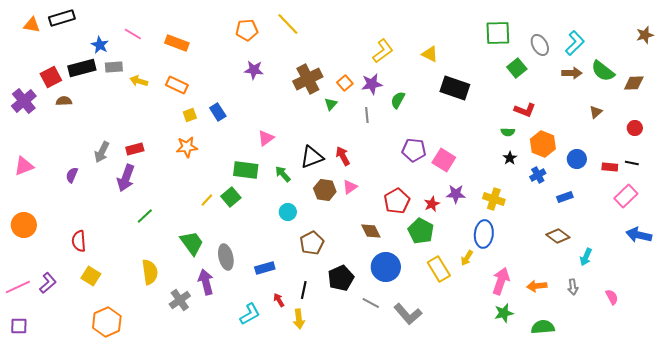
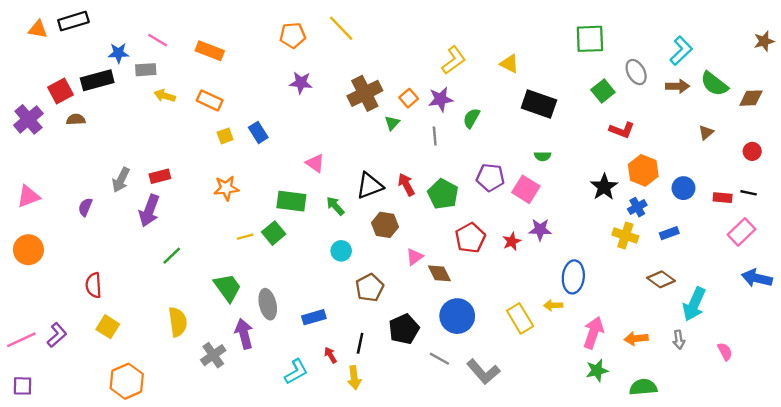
blue star: (100, 45) -> (118, 53), turned -30
gray ellipse: (540, 45) -> (636, 72), moved
gray rectangle: (114, 67) -> (146, 70), moved
green square: (517, 68) -> (603, 91), moved
green semicircle: (508, 132) -> (543, 156), moved
pink triangle: (266, 138) -> (315, 163), turned -48
orange star: (187, 147) -> (226, 188), moved
black star: (510, 158) -> (604, 187), size x1.6
pink triangle: (350, 187) -> (415, 257), moved
yellow cross: (494, 199) -> (625, 235), moved
yellow line: (207, 200) -> (245, 237), turned 32
orange circle: (24, 225) -> (28, 250), moved
green pentagon: (421, 231) -> (443, 194), moved
cyan arrow: (586, 257) -> (694, 304), size x1.6
yellow arrow: (467, 258) -> (553, 305), turned 56

